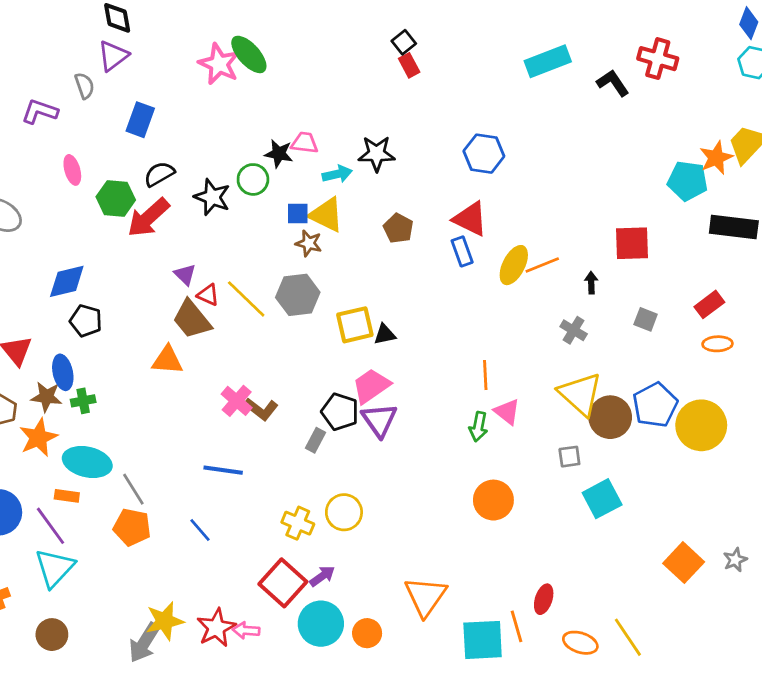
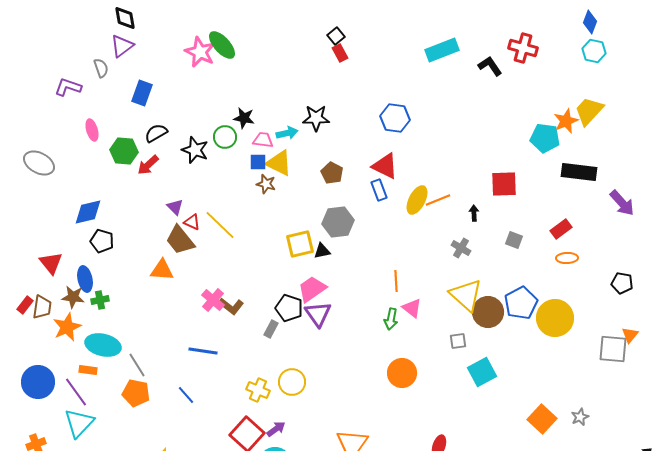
pink trapezoid: (305, 143) -> (263, 140), moved
red arrow: (148, 217) -> (148, 165), size x0.7
gray hexagon: (298, 295) -> (338, 222), moved

